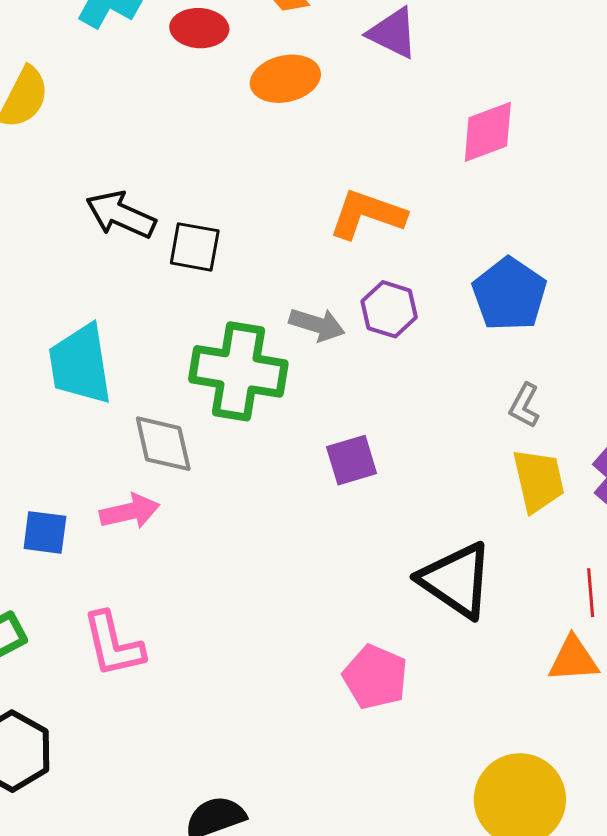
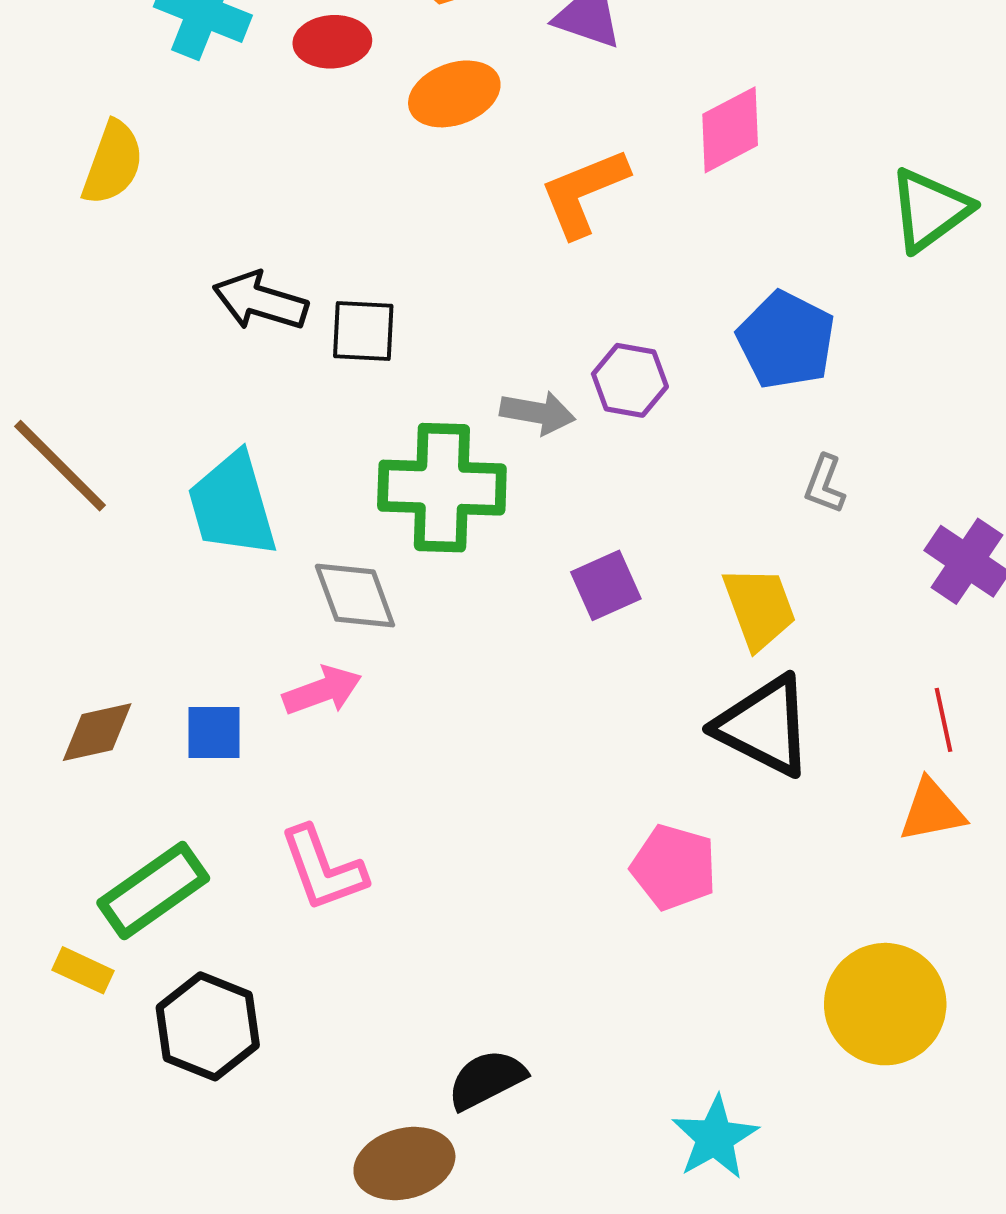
orange L-shape: (367, 214) -> (584, 192), moved, turned -34
yellow trapezoid: (538, 480) -> (759, 608), moved

